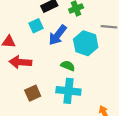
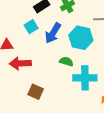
cyan cross: (68, 91) -> (85, 78), moved
brown square: (33, 93) -> (36, 92), turned -35

